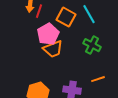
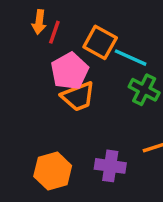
cyan line: (89, 14) -> (131, 58), moved, turned -36

